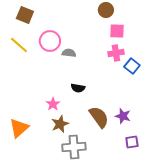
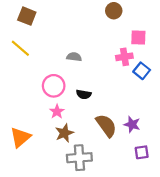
pink square: (117, 31) -> (138, 38), moved
pink circle: (50, 41) -> (54, 86), moved

